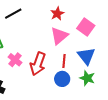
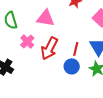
pink triangle: (59, 36) -> (46, 18), moved, turned 42

